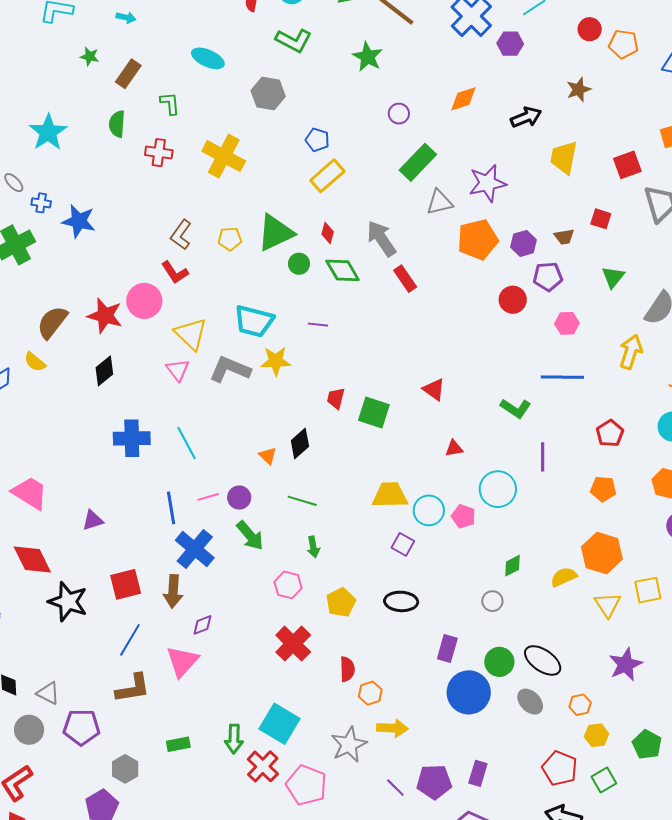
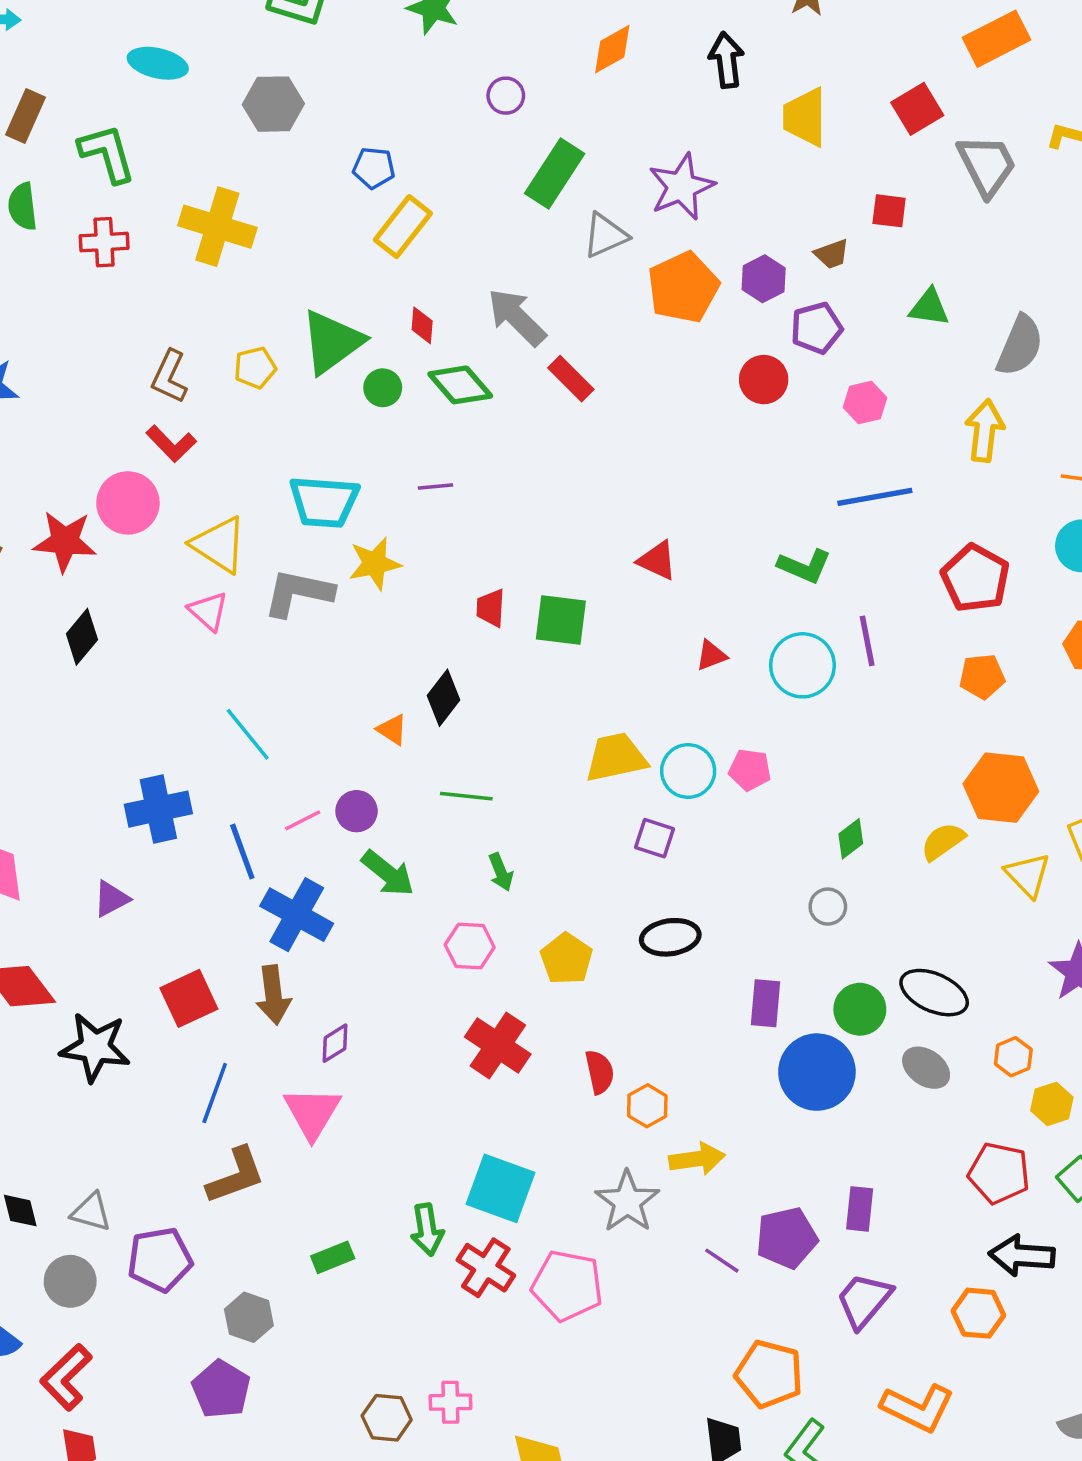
green L-shape: (170, 103) -> (107, 153), size x1.5
black arrow: (526, 117) -> (726, 60), turned -64
green triangle: (613, 277) -> (929, 307), turned -50
red pentagon: (610, 433) -> (975, 578), size x1.4
blue cross: (132, 438) -> (158, 809), moved
cyan circle: (498, 489) -> (802, 665), moved

